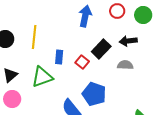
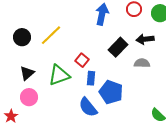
yellow line: (34, 37) -> (51, 35), turned 40
blue rectangle: (59, 57) -> (91, 78), moved
red square: (82, 62) -> (82, 60), moved

